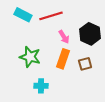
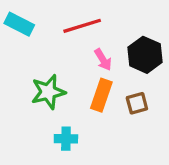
cyan rectangle: (23, 15) -> (19, 24), moved
green star: (30, 57) -> (48, 92), turned -30

